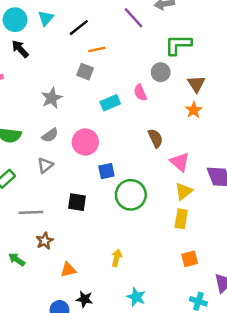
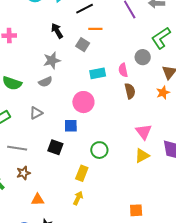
green L-shape: (178, 45) -> (161, 38), turned -45
black arrow: (20, 49) -> (57, 31), moved
gray semicircle: (50, 135) -> (45, 82), moved
brown semicircle: (155, 138) -> (130, 91), moved
pink circle: (85, 142) -> (83, 102), moved
blue square: (106, 171) -> (71, 126), moved
green circle: (131, 195) -> (99, 150), size x0.7
yellow rectangle: (181, 219) -> (82, 173), moved

